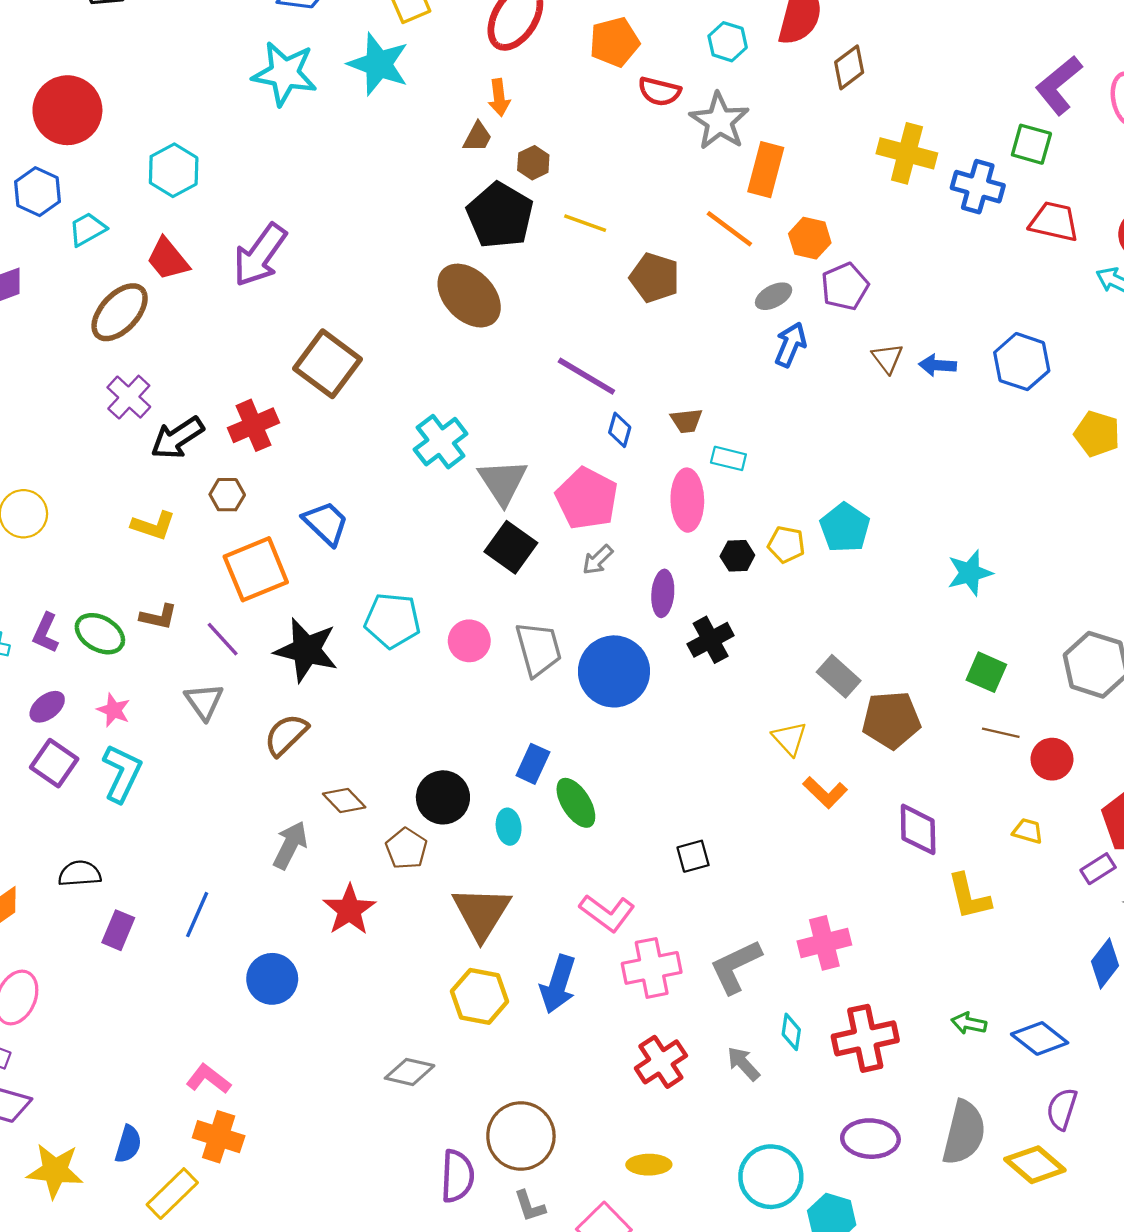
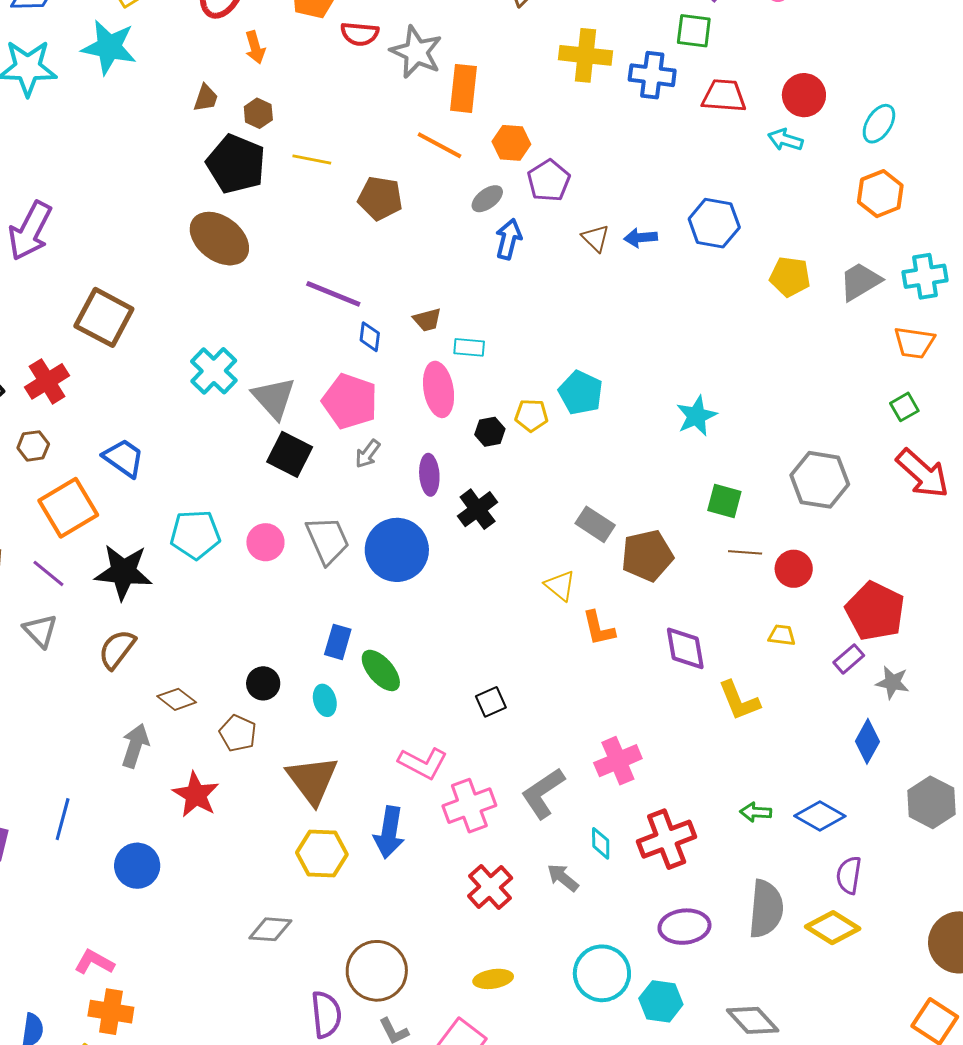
orange arrow: (499, 98) -> (255, 47), moved
orange L-shape: (825, 792) -> (599, 628), turned 42
black circle: (443, 797) -> (263, 683), size x0.7

